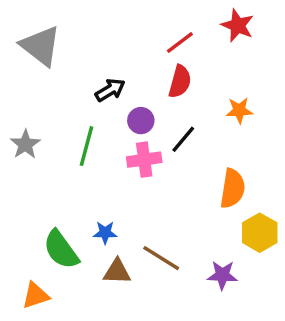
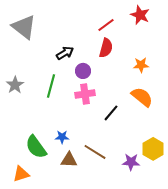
black line: (183, 139) -> (111, 113), moved
orange semicircle: (232, 188) -> (142, 97), moved, turned -60
yellow hexagon: (260, 233) -> (153, 149), moved

